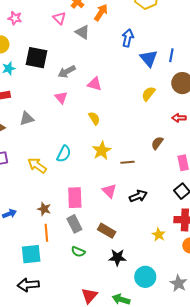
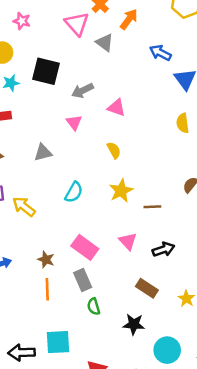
pink triangle: (59, 18) -> (77, 24), size x1.5
blue arrow: (128, 38) -> (160, 53), turned -78
yellow semicircle: (148, 94) -> (183, 123), turned -49
gray triangle: (27, 118) -> (43, 153), moved
yellow arrow: (37, 165) -> (24, 207), moved
pink rectangle: (75, 198) -> (85, 247), turned -55
brown rectangle: (107, 231) -> (147, 288), moved
green semicircle: (78, 252) -> (94, 307), moved, turned 48
cyan square: (31, 254) -> (58, 342), moved

